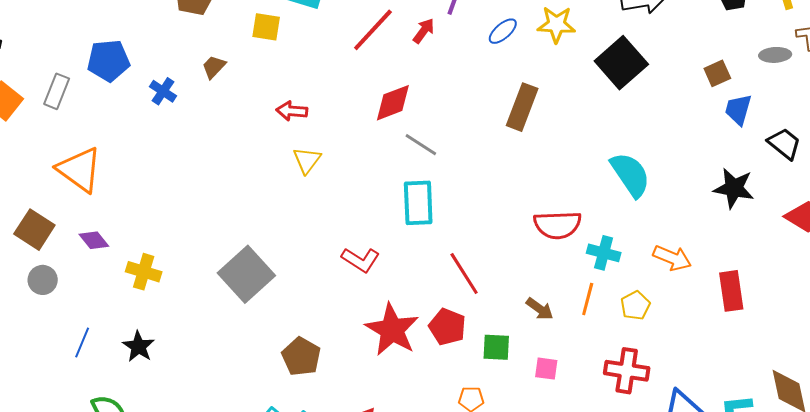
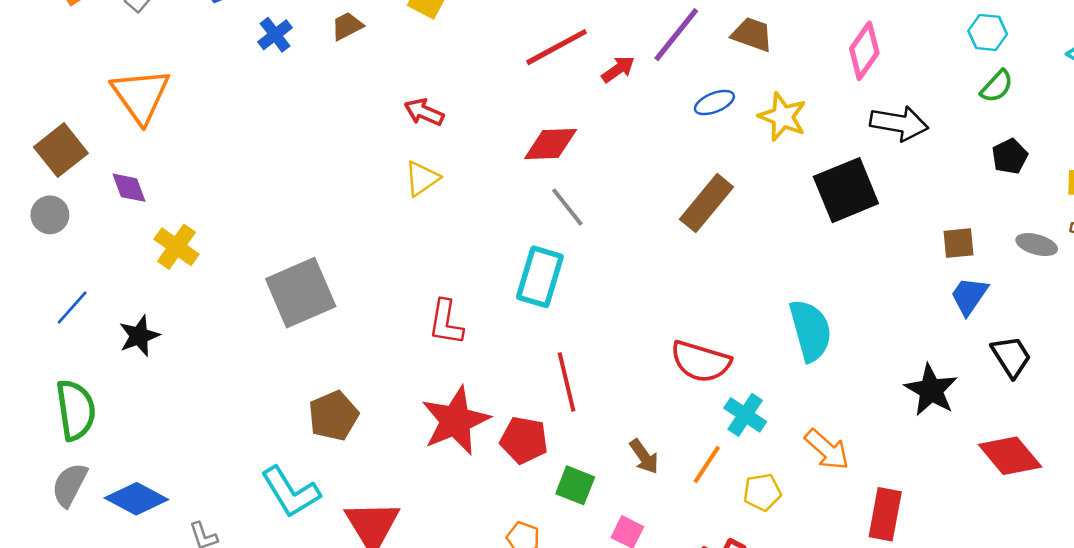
red L-shape: (361, 260) -> (446, 322), turned 48
red pentagon: (447, 327) -> (524, 440), turned -30

